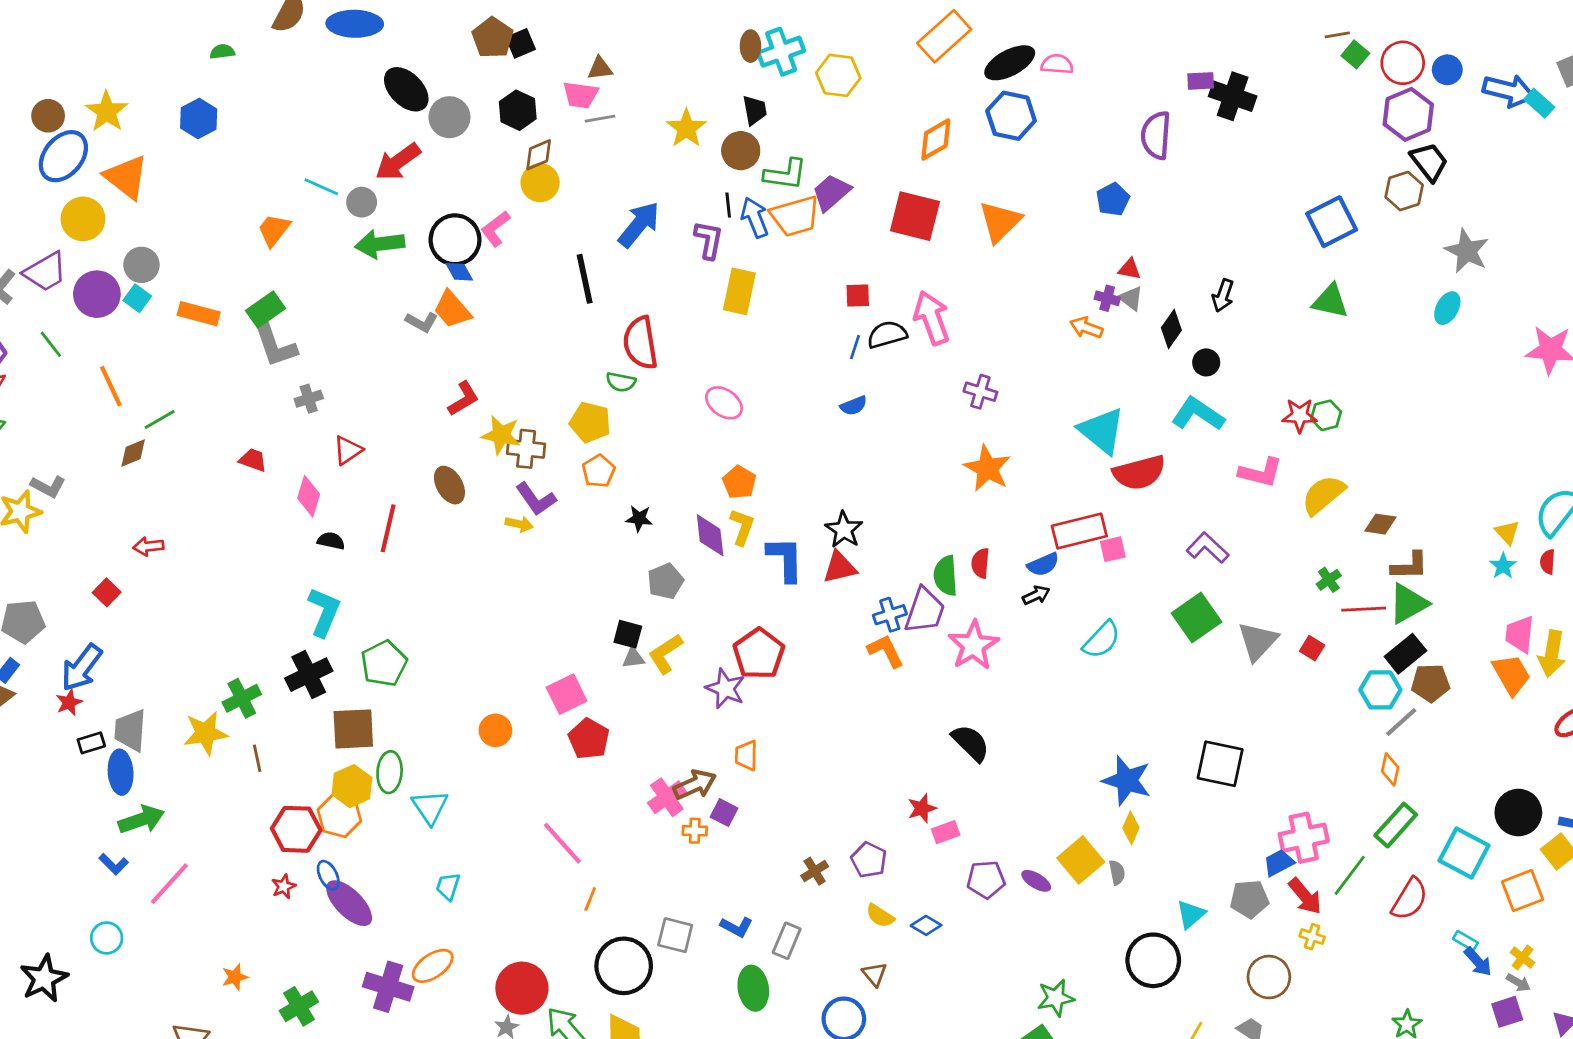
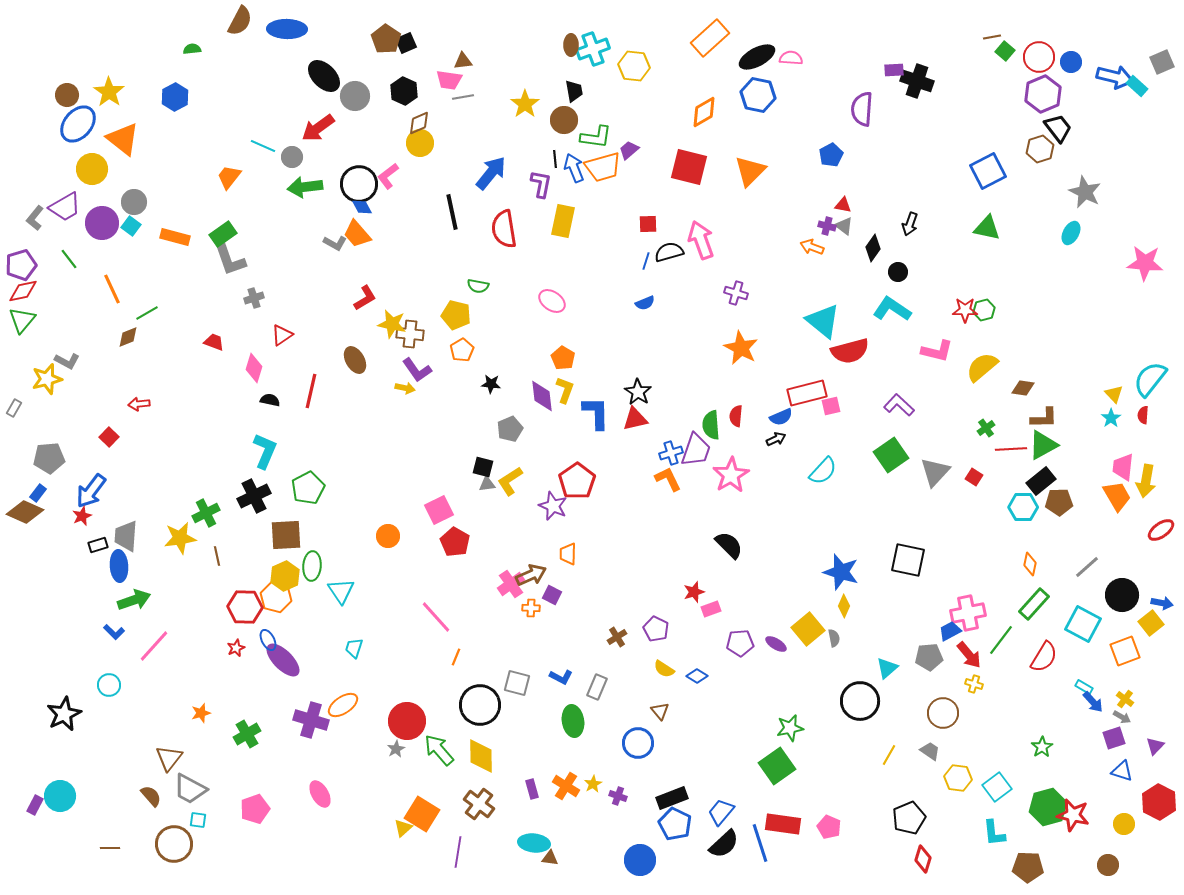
purple trapezoid: (831, 192) -> (629, 150), size x0.7
red semicircle: (640, 343) -> (504, 229), moved
gray line: (1401, 722) -> (1087, 567), moved

